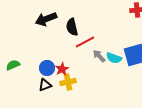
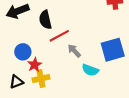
cyan semicircle: (114, 58) -> (90, 70), moved
blue circle: (47, 68) -> (23, 52), moved

